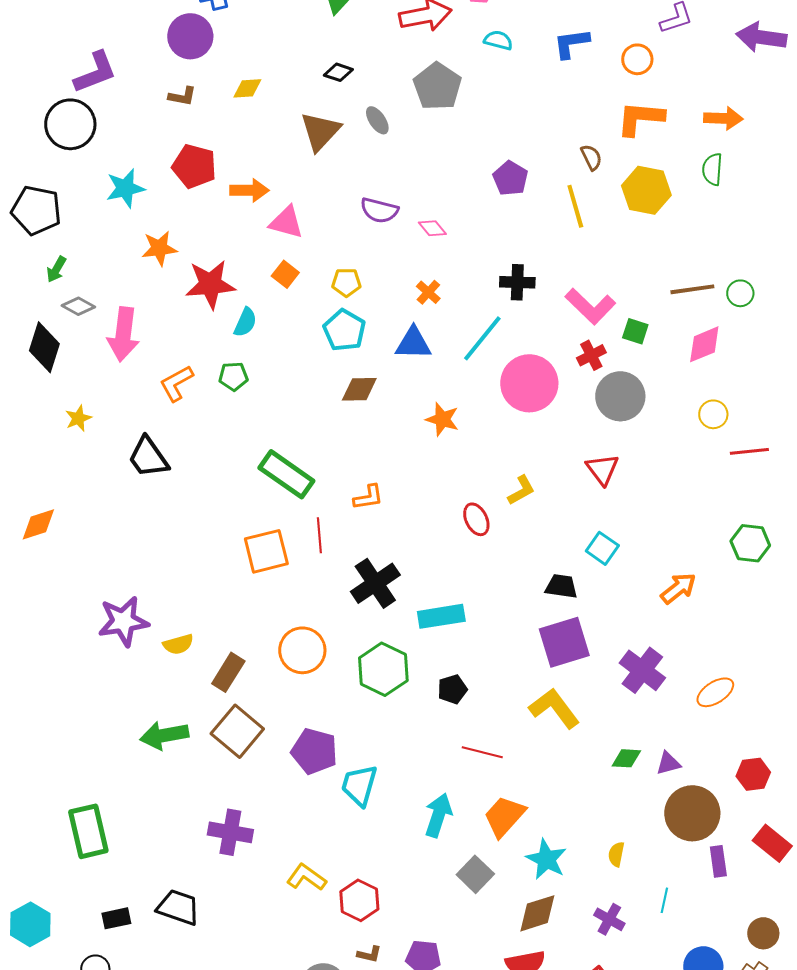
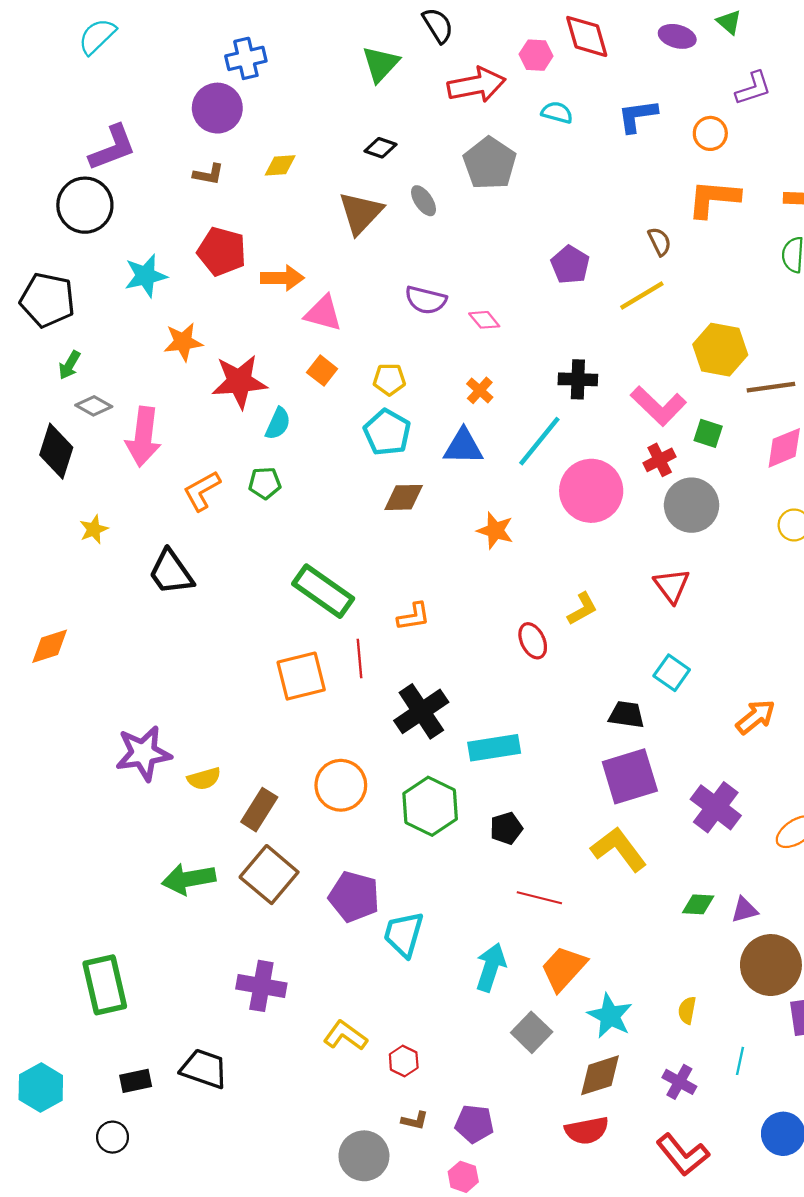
yellow hexagon: (646, 190) -> (720, 350), moved
yellow line: (575, 206) -> (642, 296), turned 75
red hexagon: (359, 900) -> (404, 1061), size x0.7

